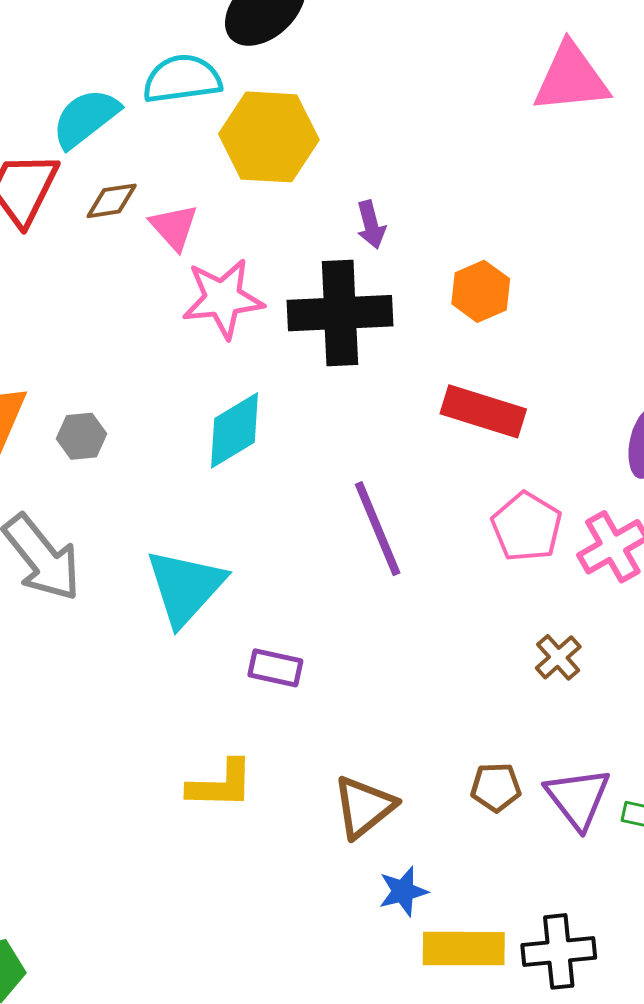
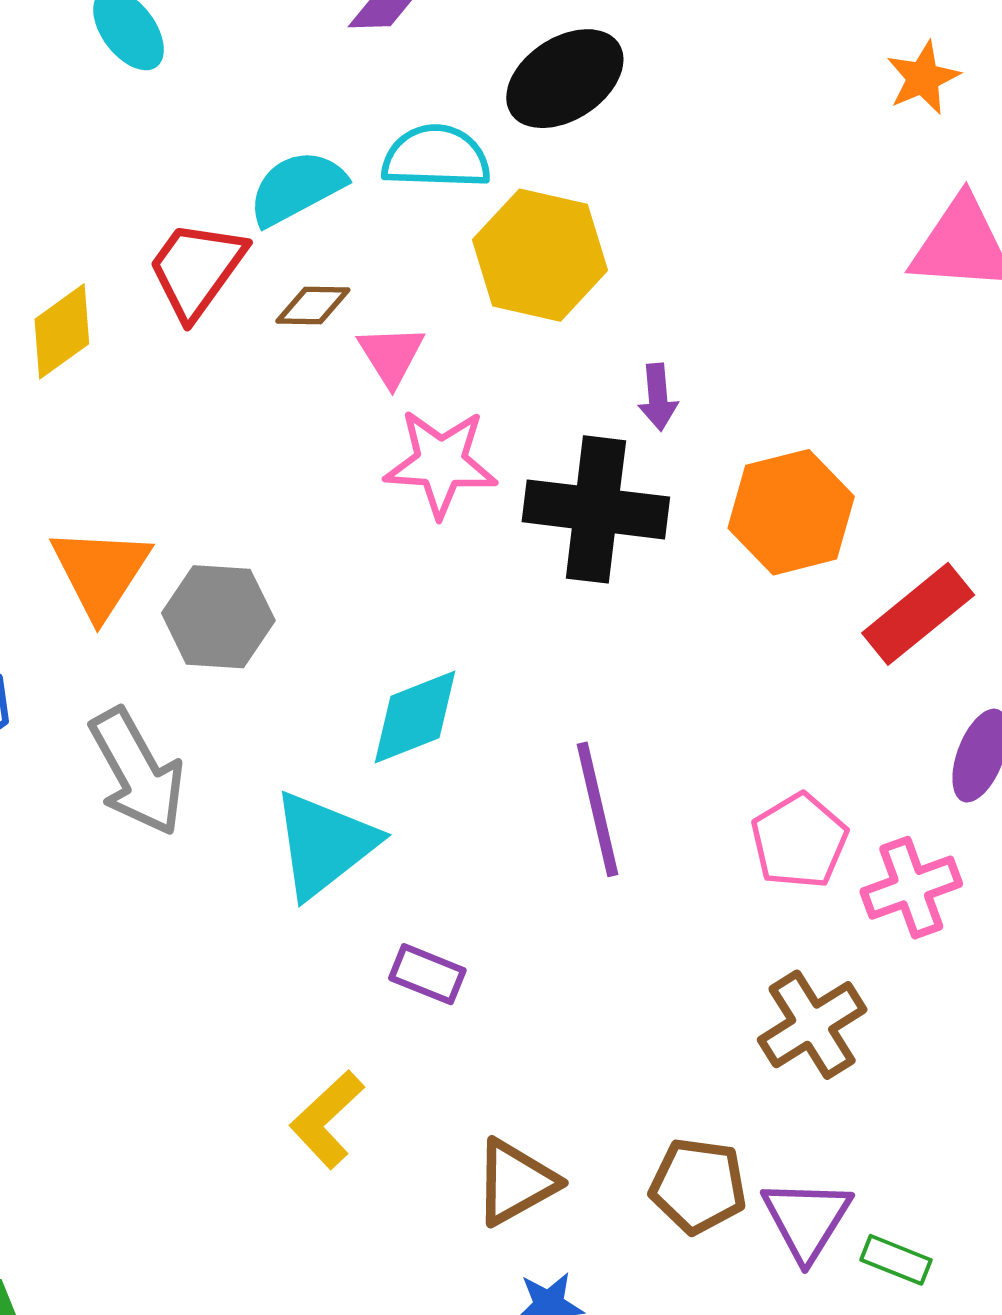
orange hexagon: (481, 291) -> (791, 512), size x1.5
red rectangle: (483, 411) -> (918, 614), moved, turned -66
cyan diamond: (234, 430) -> (415, 717), moved
gray hexagon: (81, 436) -> (218, 617), size x1.6
brown cross: (558, 657) -> (812, 1025), size x1.6
yellow L-shape: (221, 785) -> (327, 1119), turned 126
brown pentagon: (496, 787) -> (698, 1186), size x1.4

